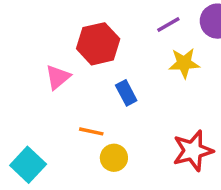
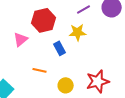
yellow star: (184, 63) -> (78, 32), moved
yellow circle: (114, 158) -> (66, 85), moved

